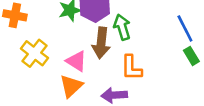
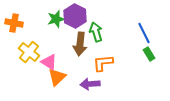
pink triangle: (76, 61) -> (49, 62), moved
orange L-shape: (131, 68) -> (103, 63), turned 85

